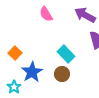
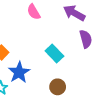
brown circle: (62, 74) -> (58, 87), moved

